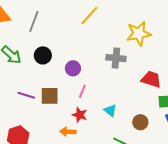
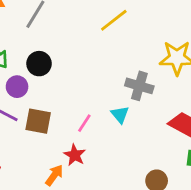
purple circle: (73, 68) -> (17, 87), moved
cyan triangle: (110, 110) -> (120, 115), moved
orange arrow: (68, 132) -> (54, 175), turned 112

